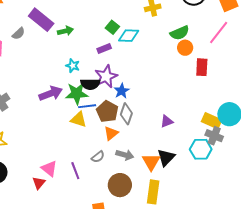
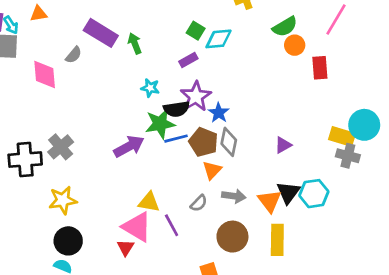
green arrow: (65, 31) -> (135, 43), turned -91
purple arrow: (51, 93) -> (129, 146), moved
yellow triangle: (79, 119) -> (149, 202), moved
cyan hexagon: (201, 149) -> (314, 194), moved
pink triangle: (49, 169) -> (137, 227), size x1.4

